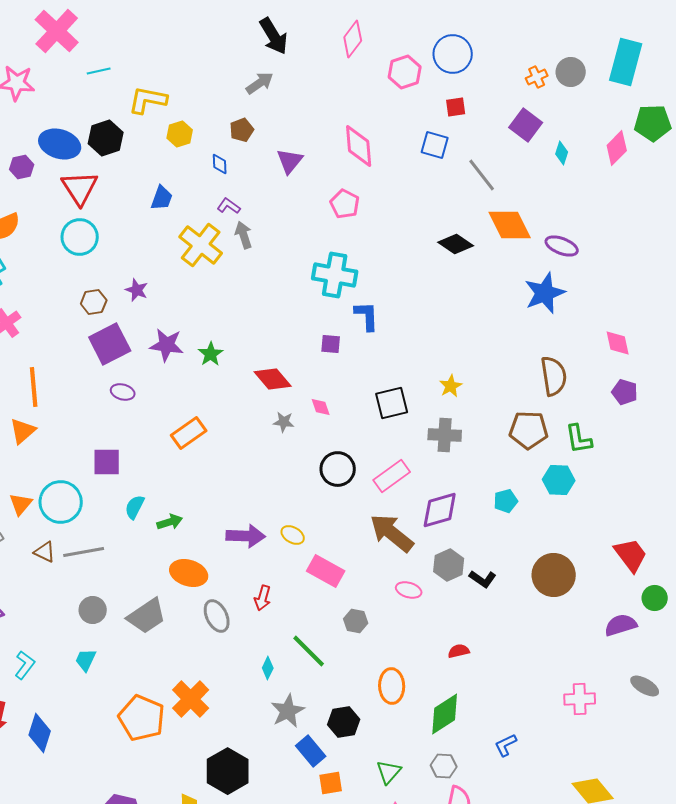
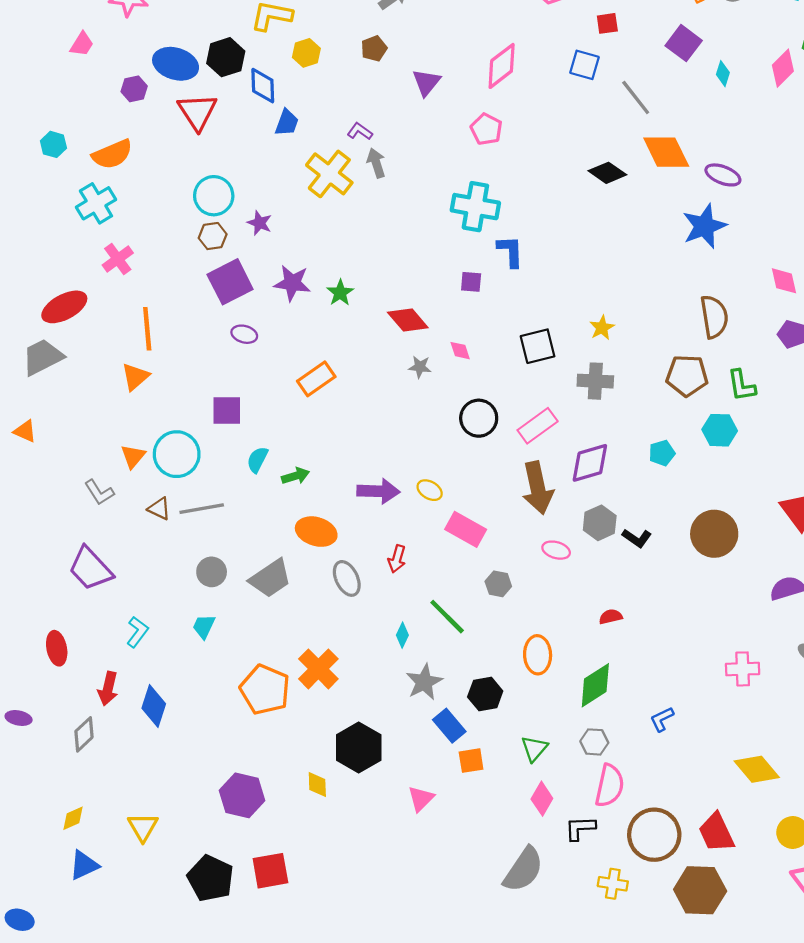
pink diamond: (359, 146) -> (502, 66), turned 57
blue diamond: (220, 164) -> (263, 86), moved, size x1.6
cyan circle: (80, 237) -> (214, 196), moved
brown arrow: (392, 533) -> (538, 488), turned -141

